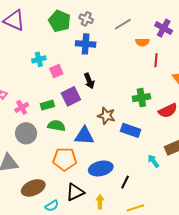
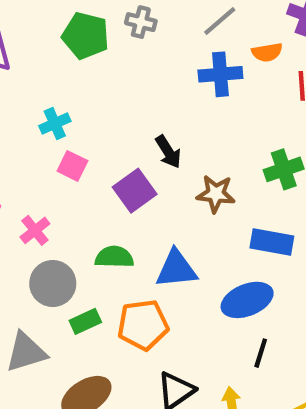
blue cross: (86, 44) -> (220, 74), moved
pink square: (56, 71) -> (72, 166), moved, turned -32
green rectangle: (47, 105) -> (85, 321), moved
brown star: (106, 116) -> (216, 194), moved
blue ellipse: (101, 168) -> (247, 300), moved
black line: (125, 182) -> (261, 353), moved

